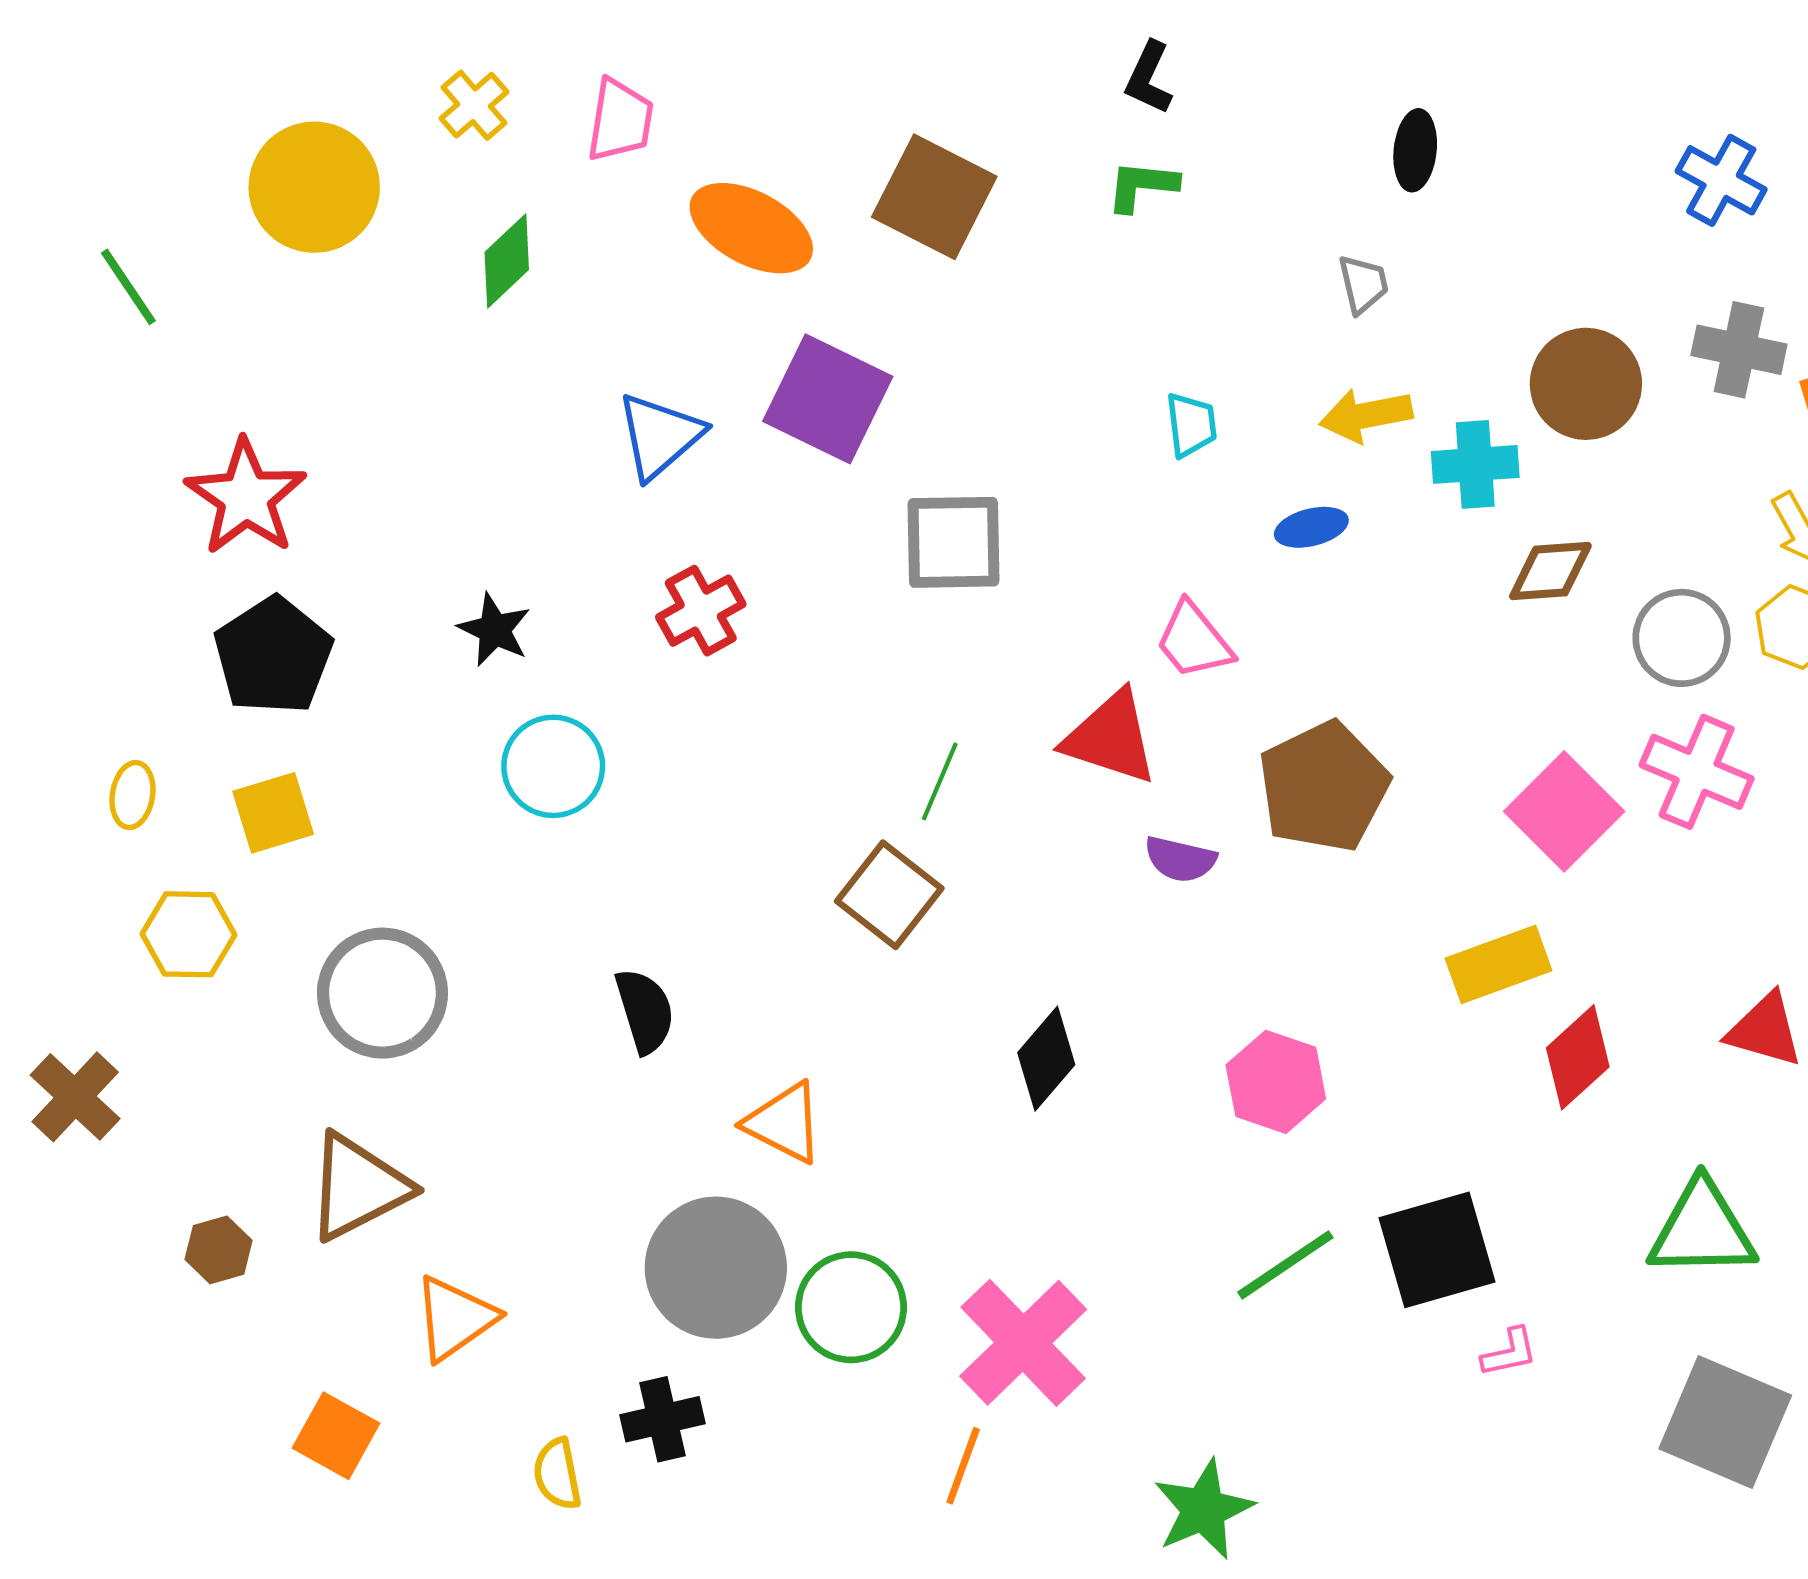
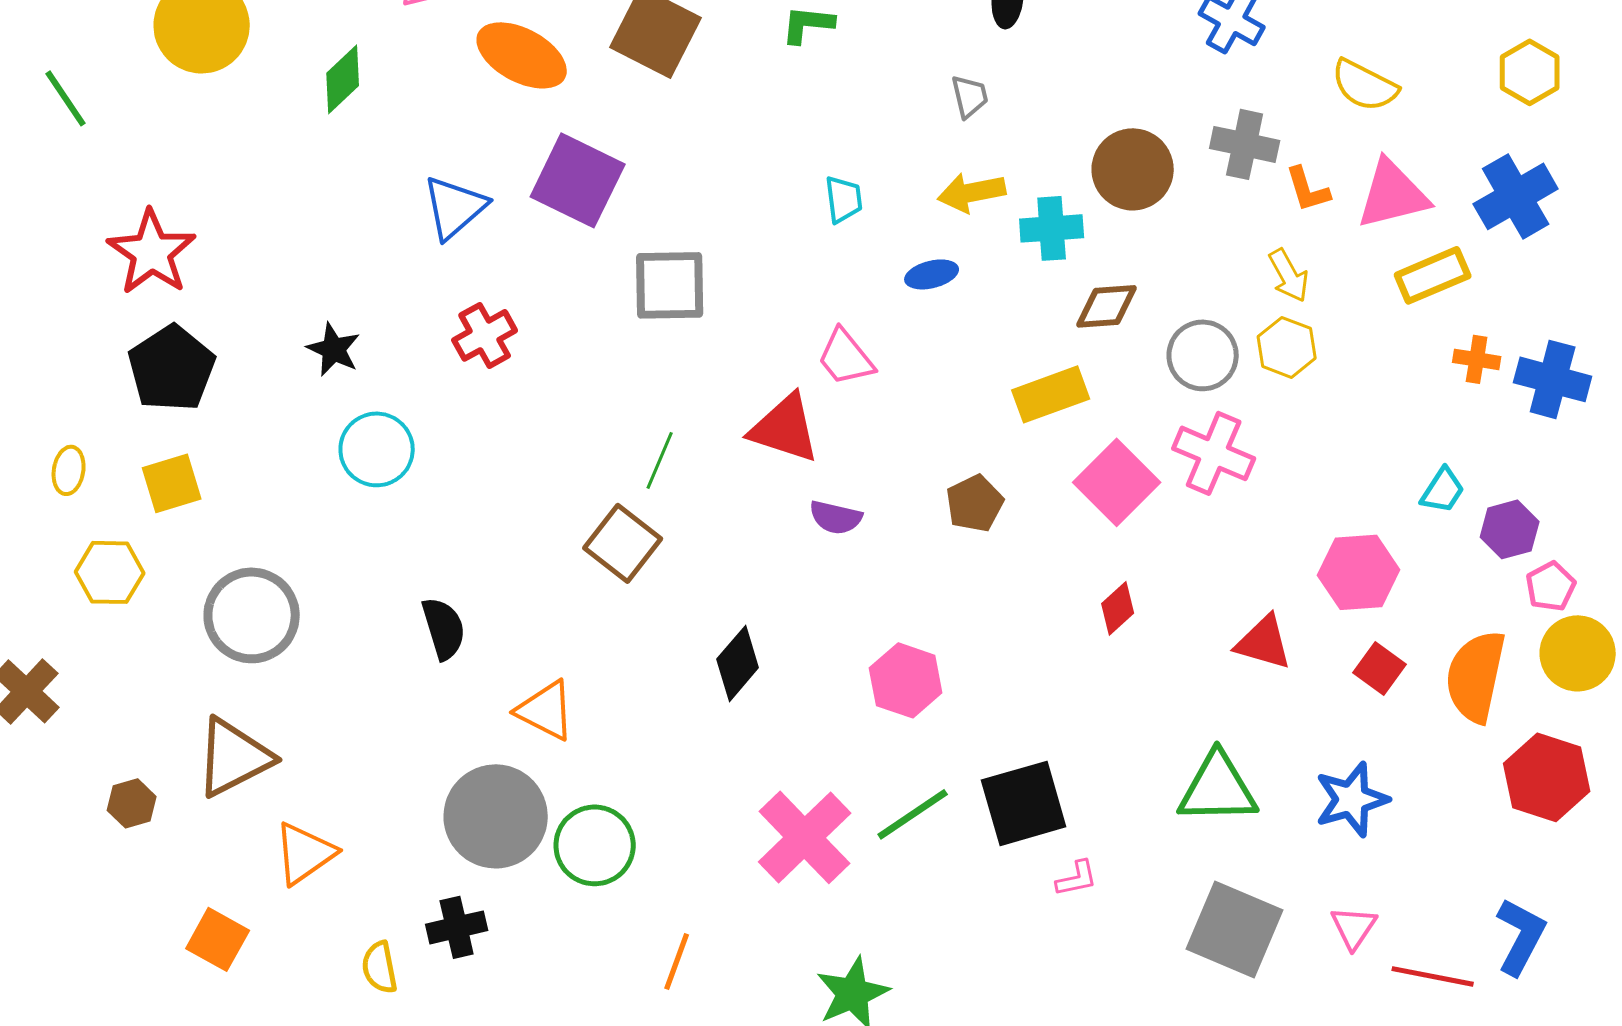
brown pentagon: (1324, 787) -> (975, 503), moved, size x0.6
yellow rectangle: (1498, 964) -> (1051, 394), moved
red diamond: (1578, 1057) -> (1118, 608), moved, size x0.7
pink cross: (1023, 1343) -> (805, 837), moved

